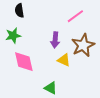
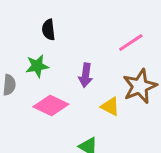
purple arrow: (55, 40) -> (86, 75), moved
pink diamond: (24, 62) -> (51, 106), turned -55

